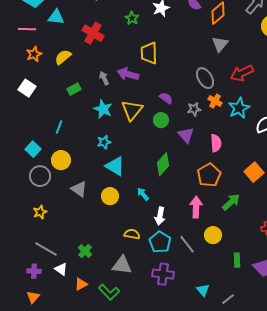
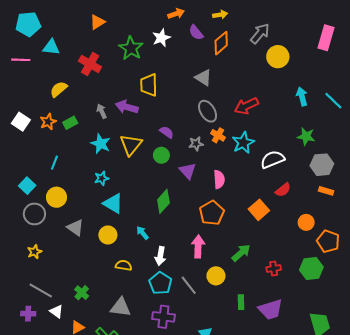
green star: (132, 18) -> (131, 48), size x1.6
gray triangle: (220, 44) -> (203, 78), moved, turned -36
orange star: (34, 54) -> (48, 122), moved
green arrow: (231, 202) -> (241, 253), moved
yellow semicircle: (132, 234) -> (124, 265), moved

